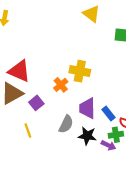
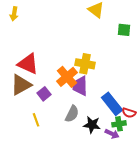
orange cross: (61, 85) -> (67, 77), size x1.5
purple trapezoid: (87, 108) -> (80, 86), moved
blue rectangle: (108, 114) -> (112, 104), size x1.6

